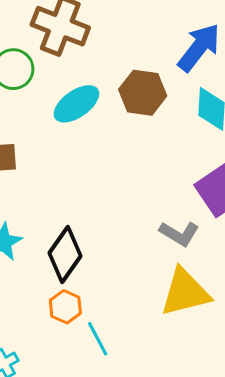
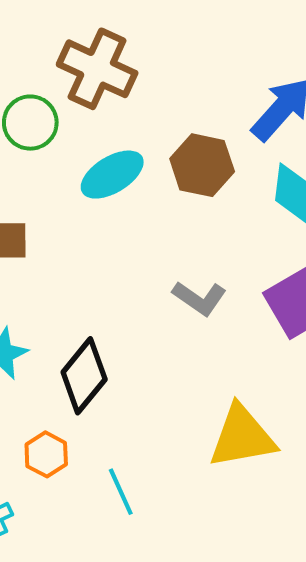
gray L-shape: (179, 234) -> (199, 298), moved
orange hexagon: (65, 307) -> (46, 454), moved

